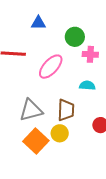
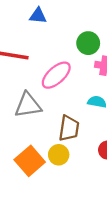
blue triangle: (38, 23) -> (38, 16), moved
gray triangle: (31, 110) -> (28, 105), moved

